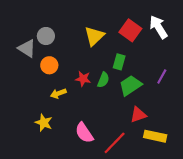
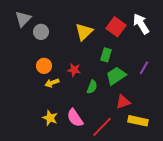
gray triangle: (27, 48) -> (23, 19), moved, turned 42
orange circle: (49, 65) -> (44, 66), moved
green semicircle: (103, 80) -> (92, 87), moved
yellow star: (44, 123) -> (50, 118), moved

